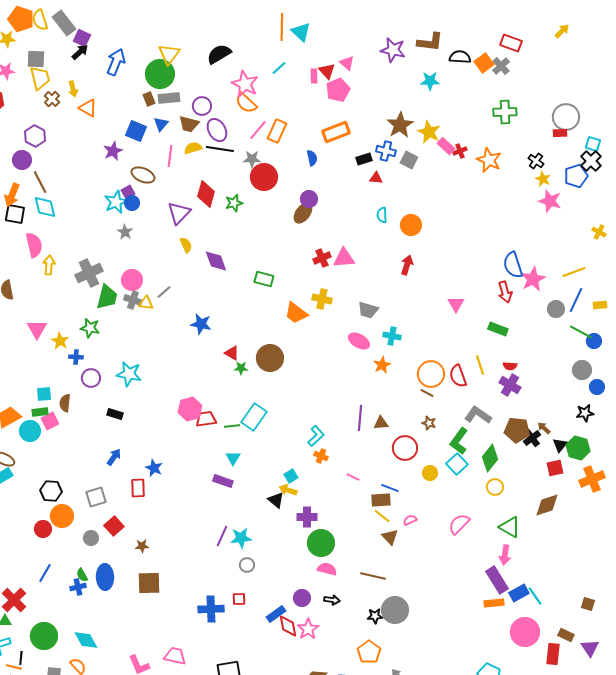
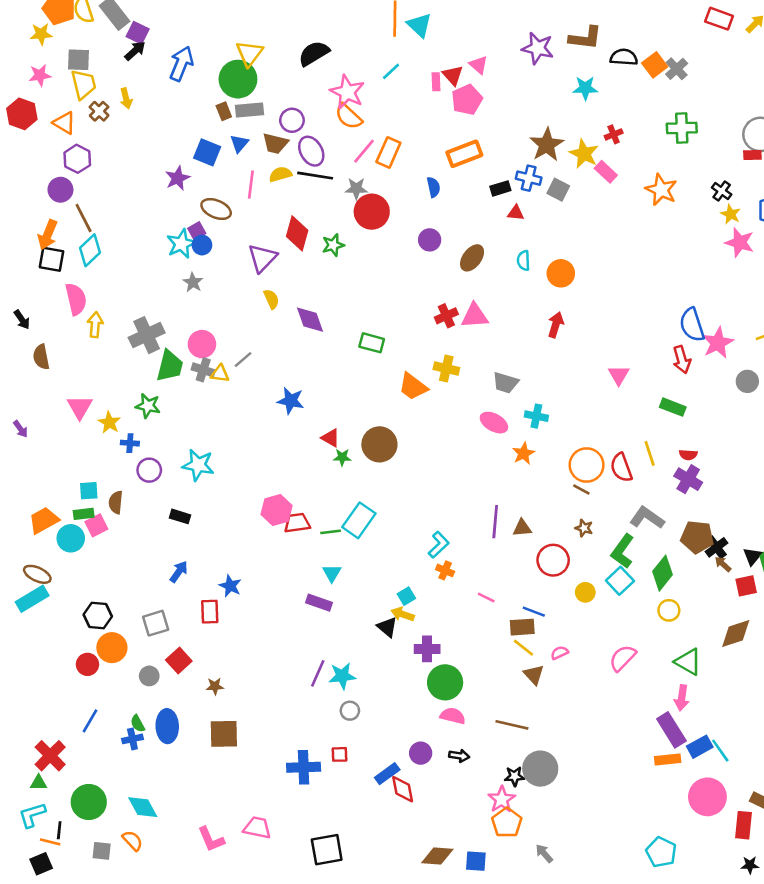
red rectangle: (511, 43) -> (719, 19), moved
orange triangle: (88, 108) -> (64, 123), moved
red cross: (460, 151) -> (614, 134), moved
cyan diamond: (45, 207) -> (90, 250), turned 60
brown ellipse: (303, 213) -> (472, 258), moved
brown arrow: (544, 428) -> (723, 564), moved
pink star: (308, 629) -> (502, 799), moved

